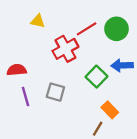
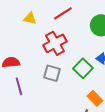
red line: (87, 29) -> (63, 13), moved
gray square: (55, 92) -> (52, 73), moved

